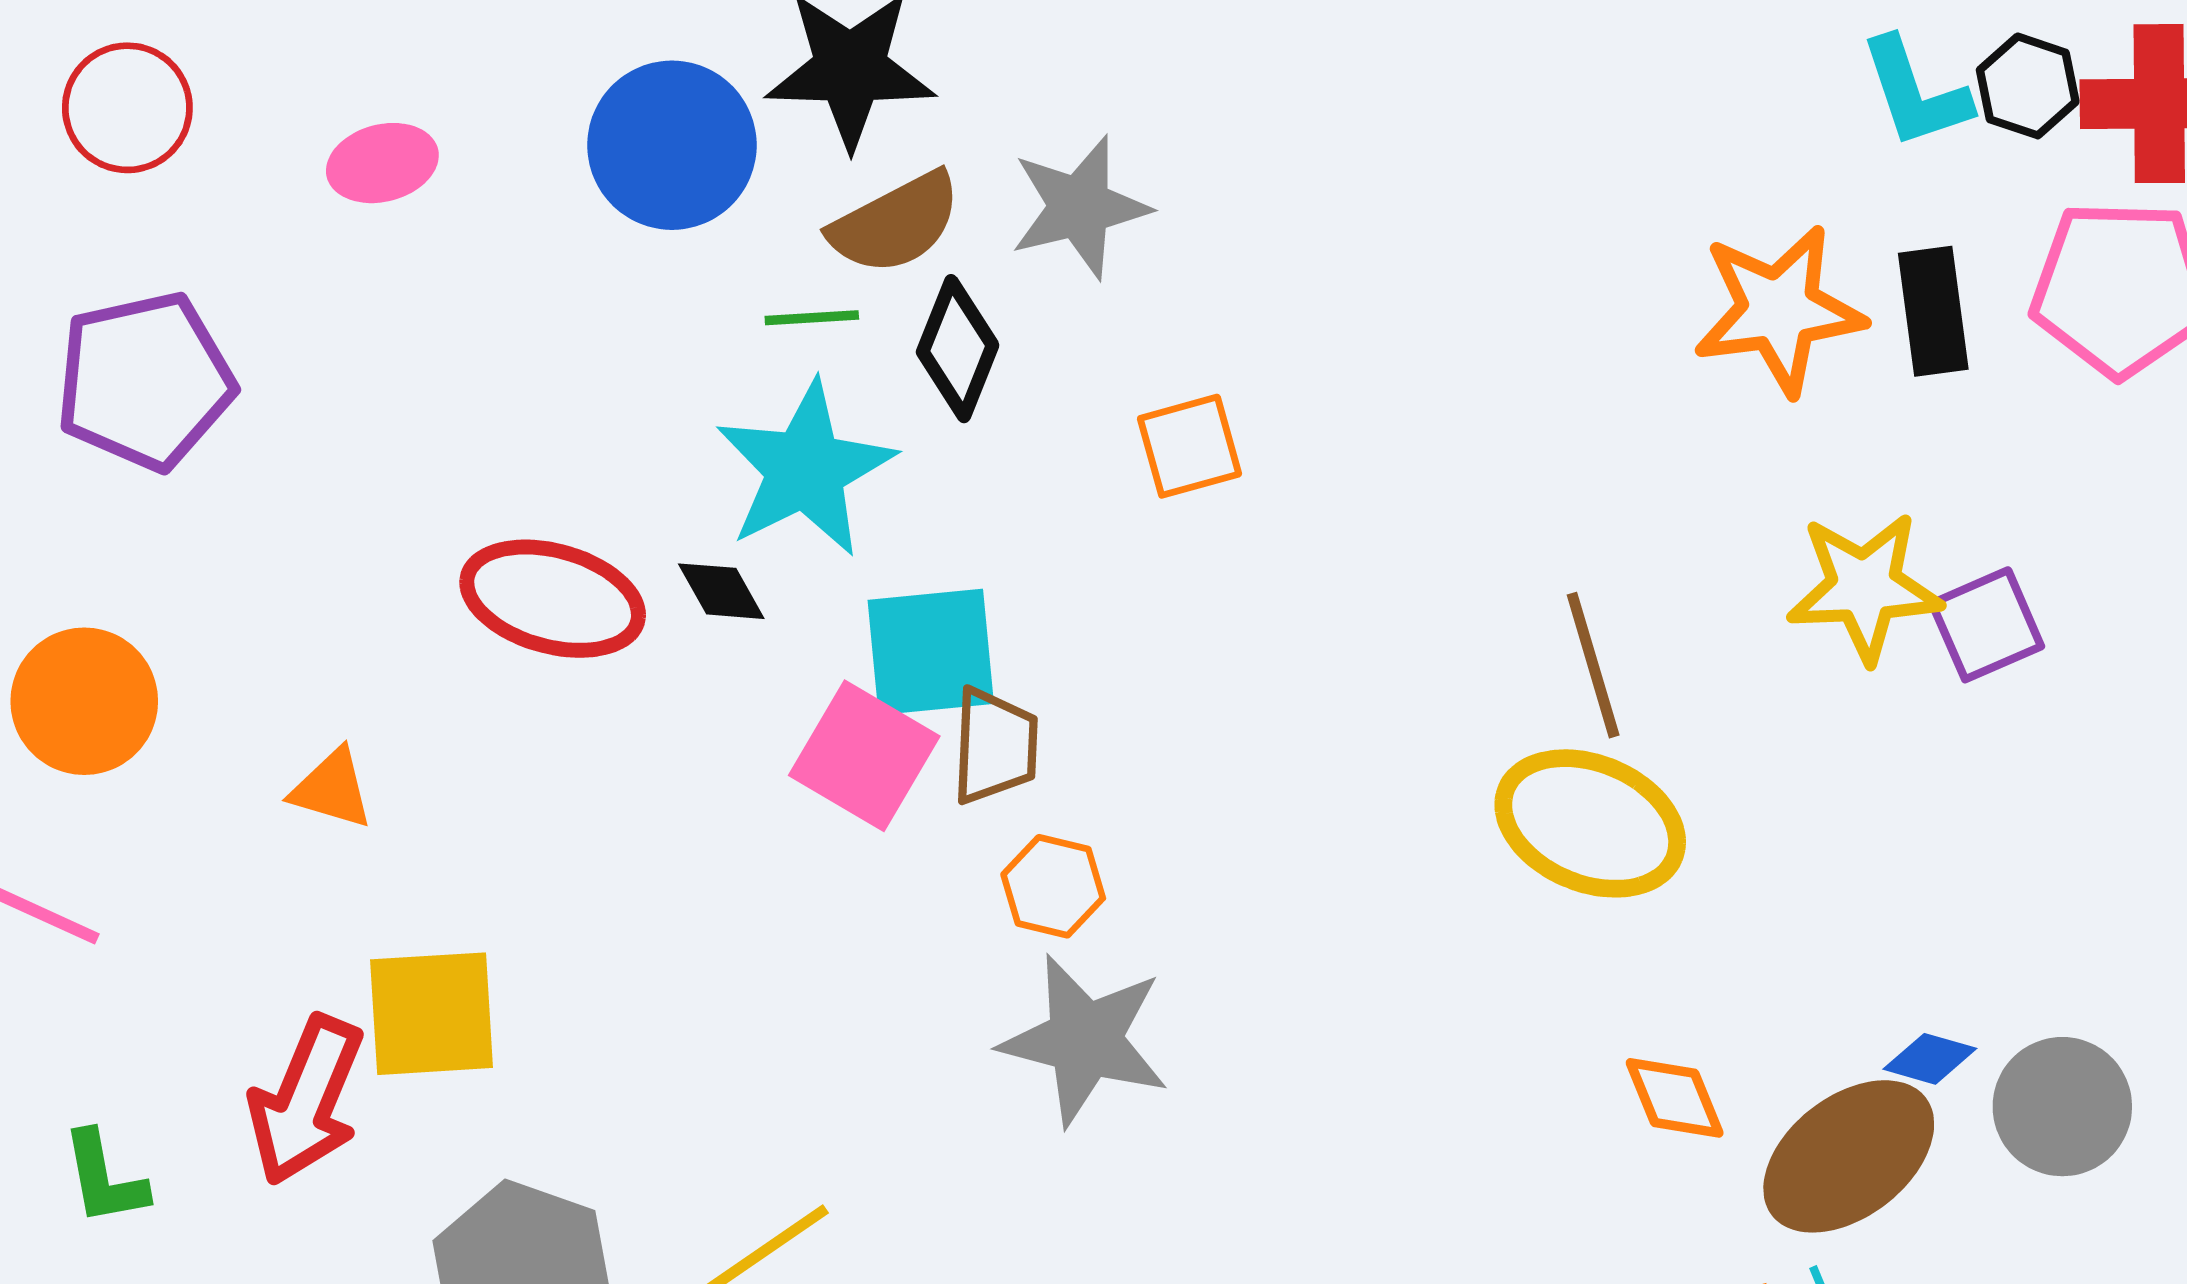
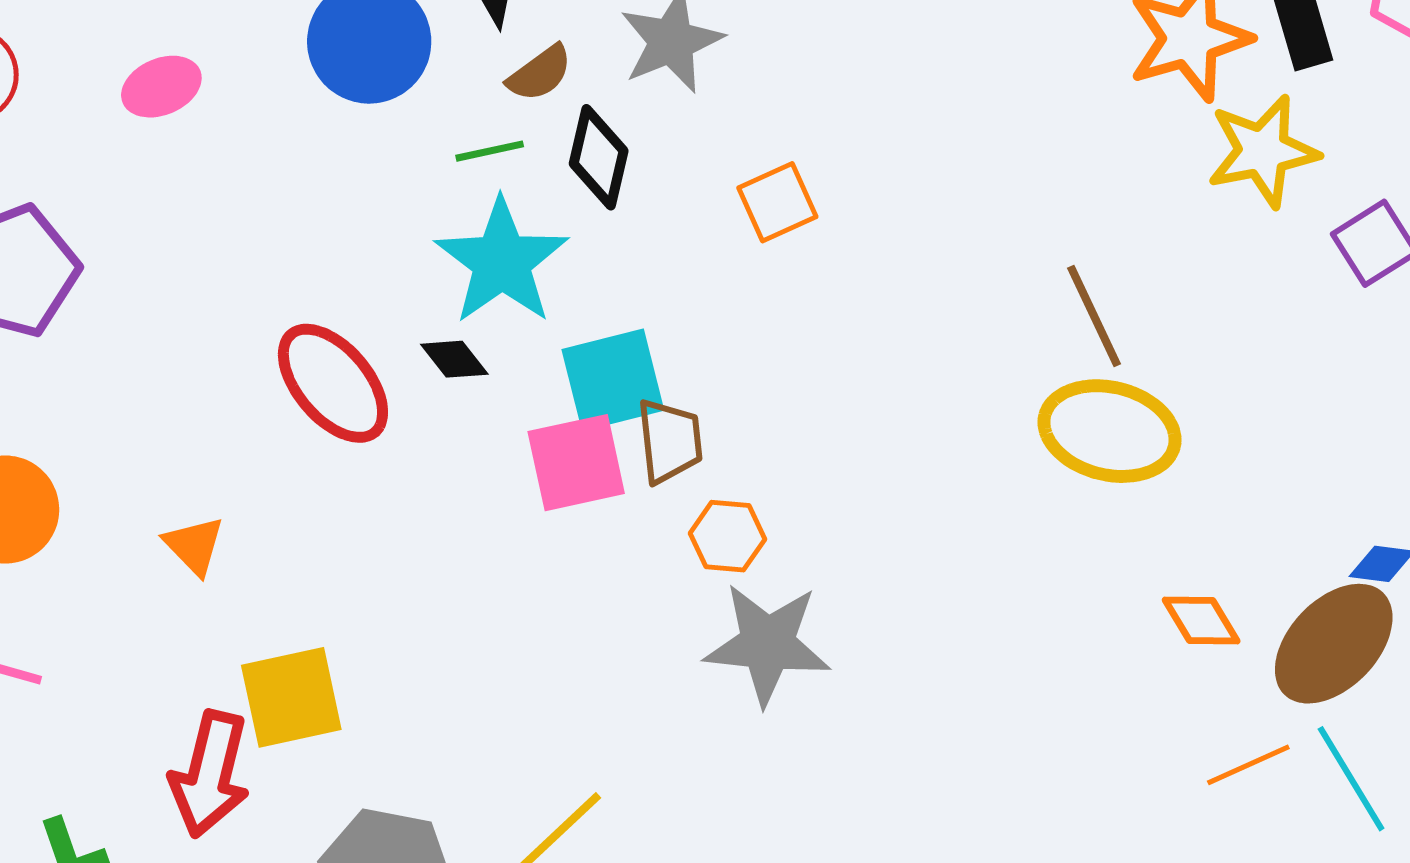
brown semicircle: (896, 223) -> (540, 73), size x0.7
yellow star: (1864, 587) -> (1263, 151), moved
red ellipse: (553, 599) -> (333, 383), turned 43
pink square: (864, 756) -> (576, 463), turned -34
orange triangle: (332, 789) -> (194, 546), turned 38

